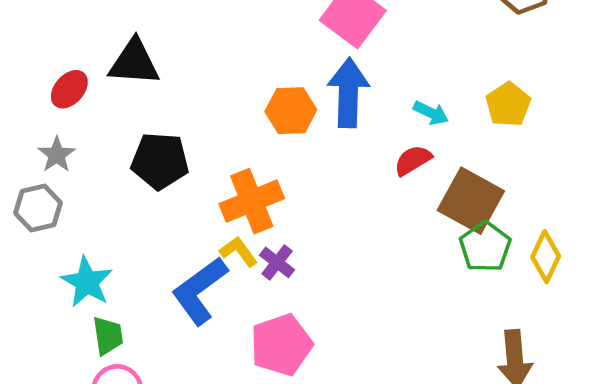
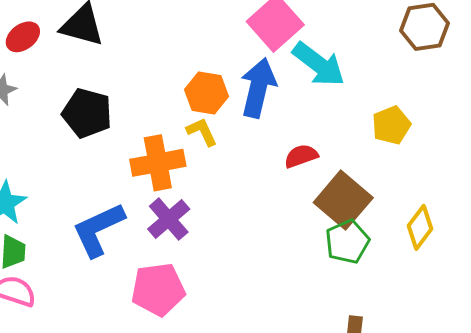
cyan arrow: (431, 113) -> (319, 64), moved, size x1.8
yellow L-shape: (239, 252) -> (202, 132), moved
yellow diamond: (546, 257) -> (420, 227), moved
purple cross: (277, 262) -> (169, 219), size x1.4

